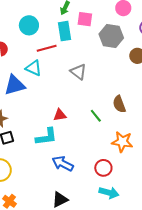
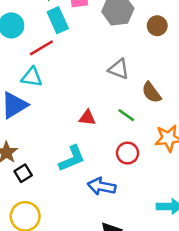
gray triangle: (78, 72) -> (119, 69), moved
red triangle: (60, 115) -> (87, 118), moved, turned 32
red circle: (103, 168) -> (127, 153), moved

